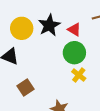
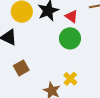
yellow cross: (79, 75) -> (70, 79), moved

